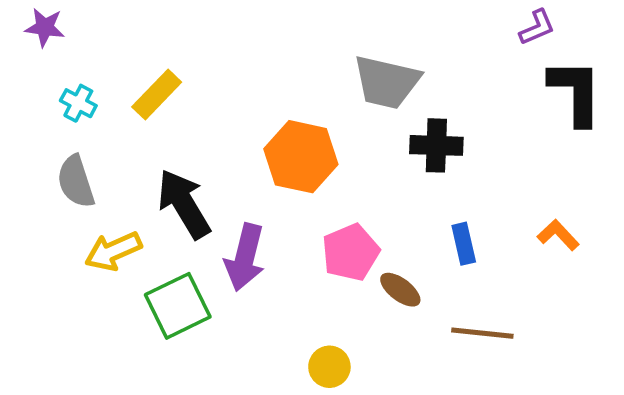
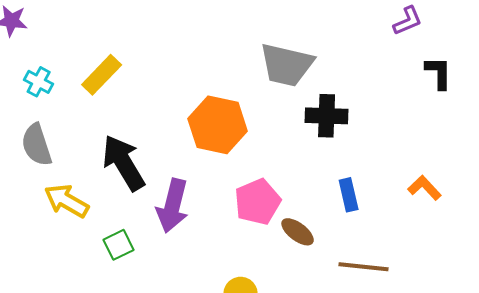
black L-shape: (576, 92) -> (439, 73), size x0.6
yellow arrow: (113, 251) -> (67, 201), turned 54
green square: (178, 306) -> (119, 245), size x0.6

